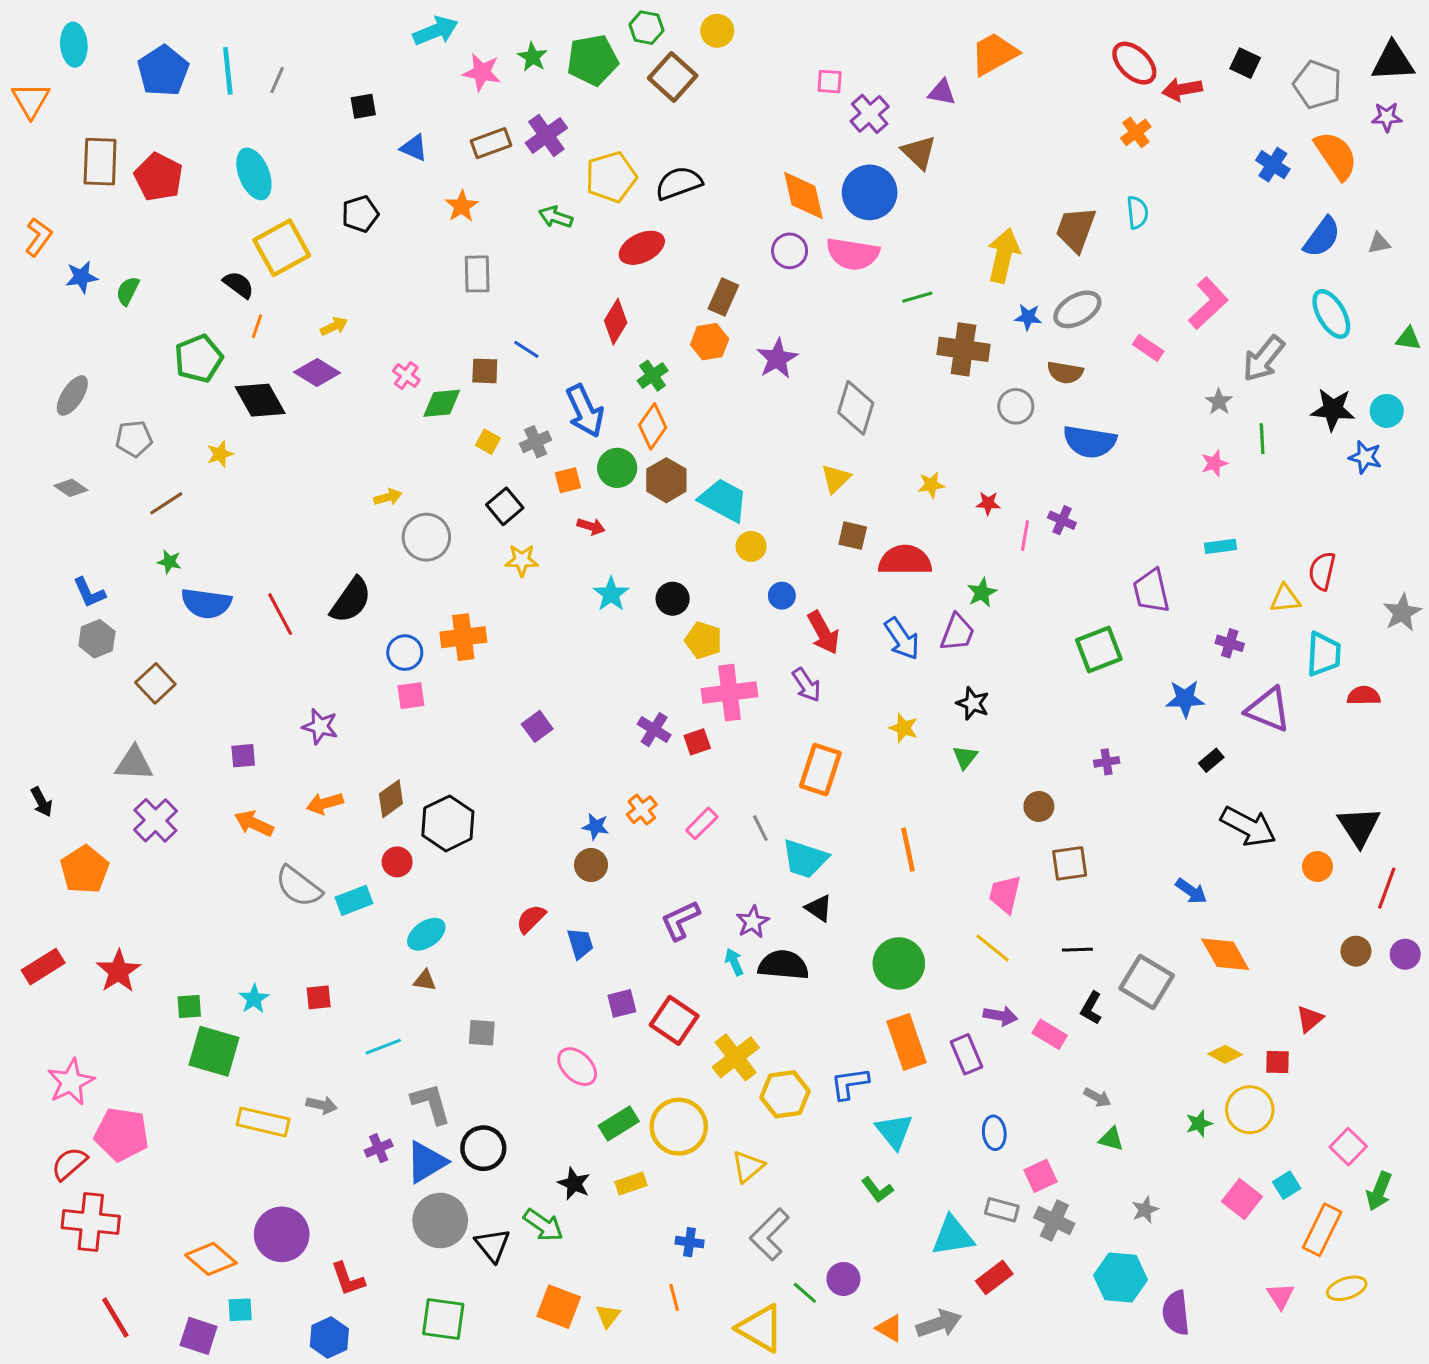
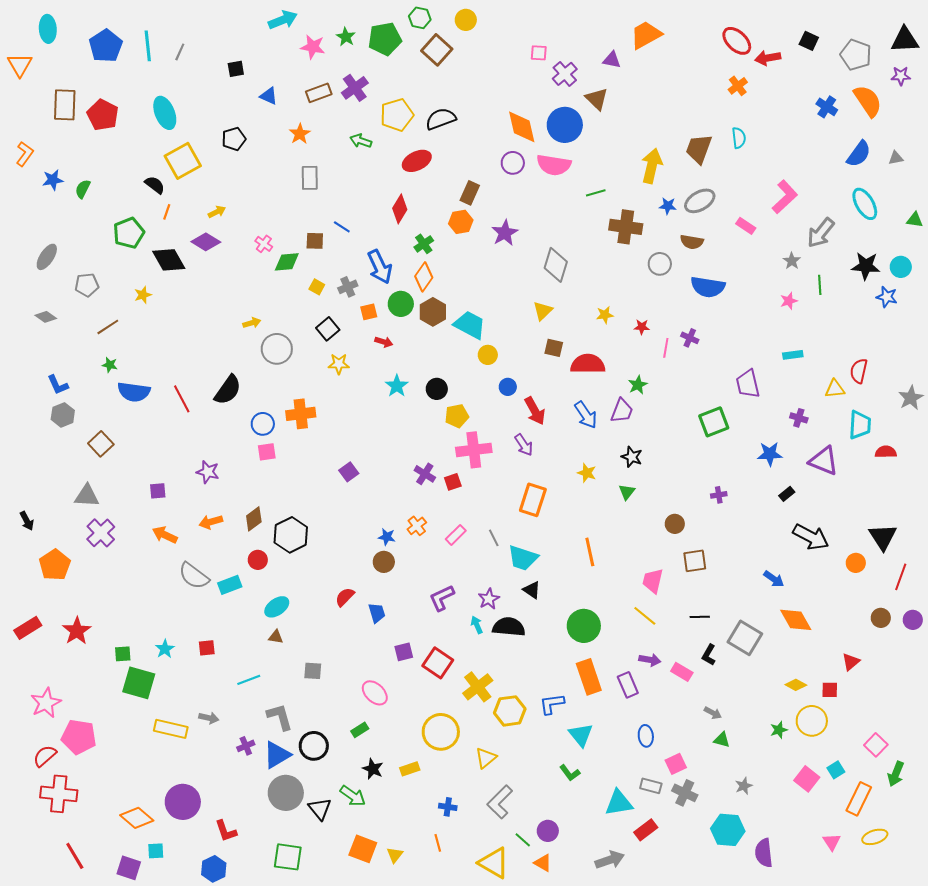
yellow pentagon: (703, 640) -> (457, 416), turned -30
green rectangle: (619, 1124) -> (360, 730), moved, size x0.7
orange triangle: (890, 1328) -> (543, 863), moved

